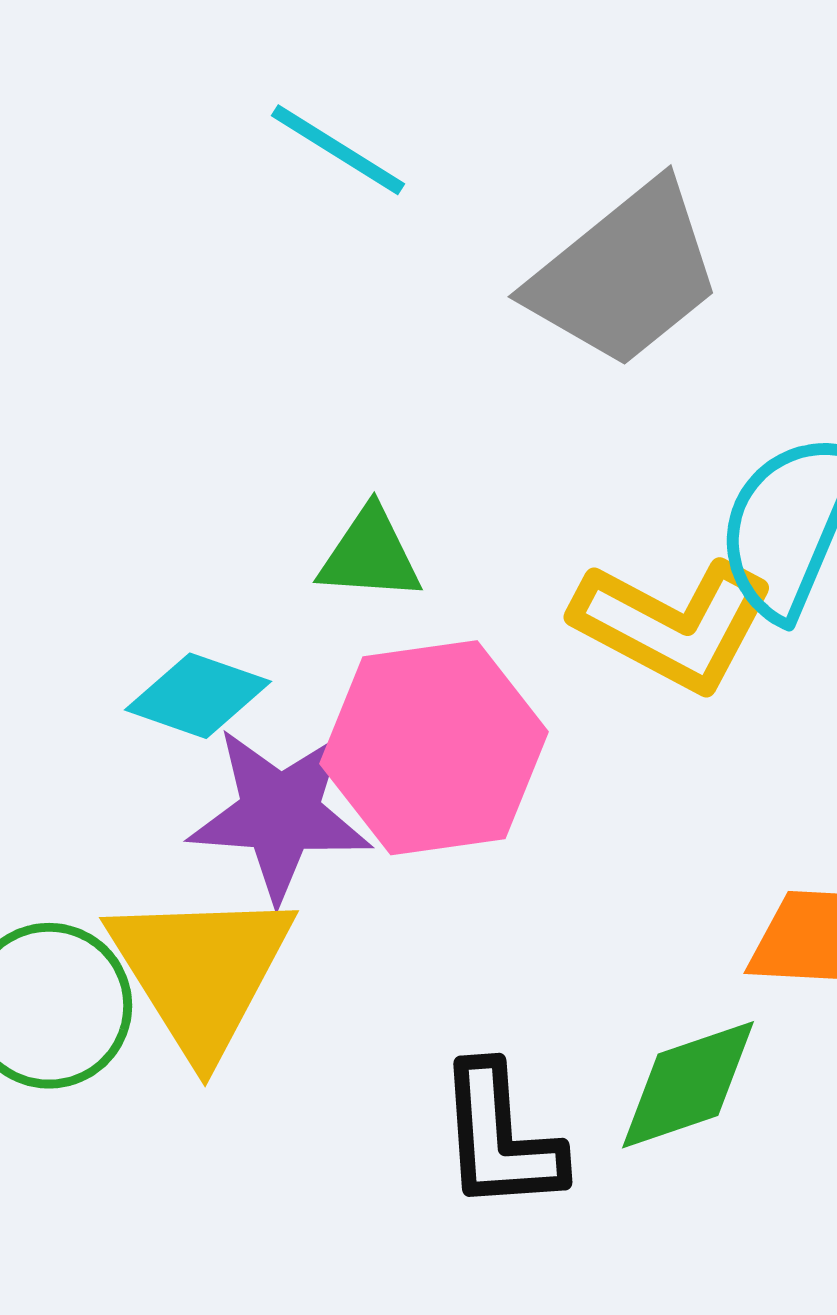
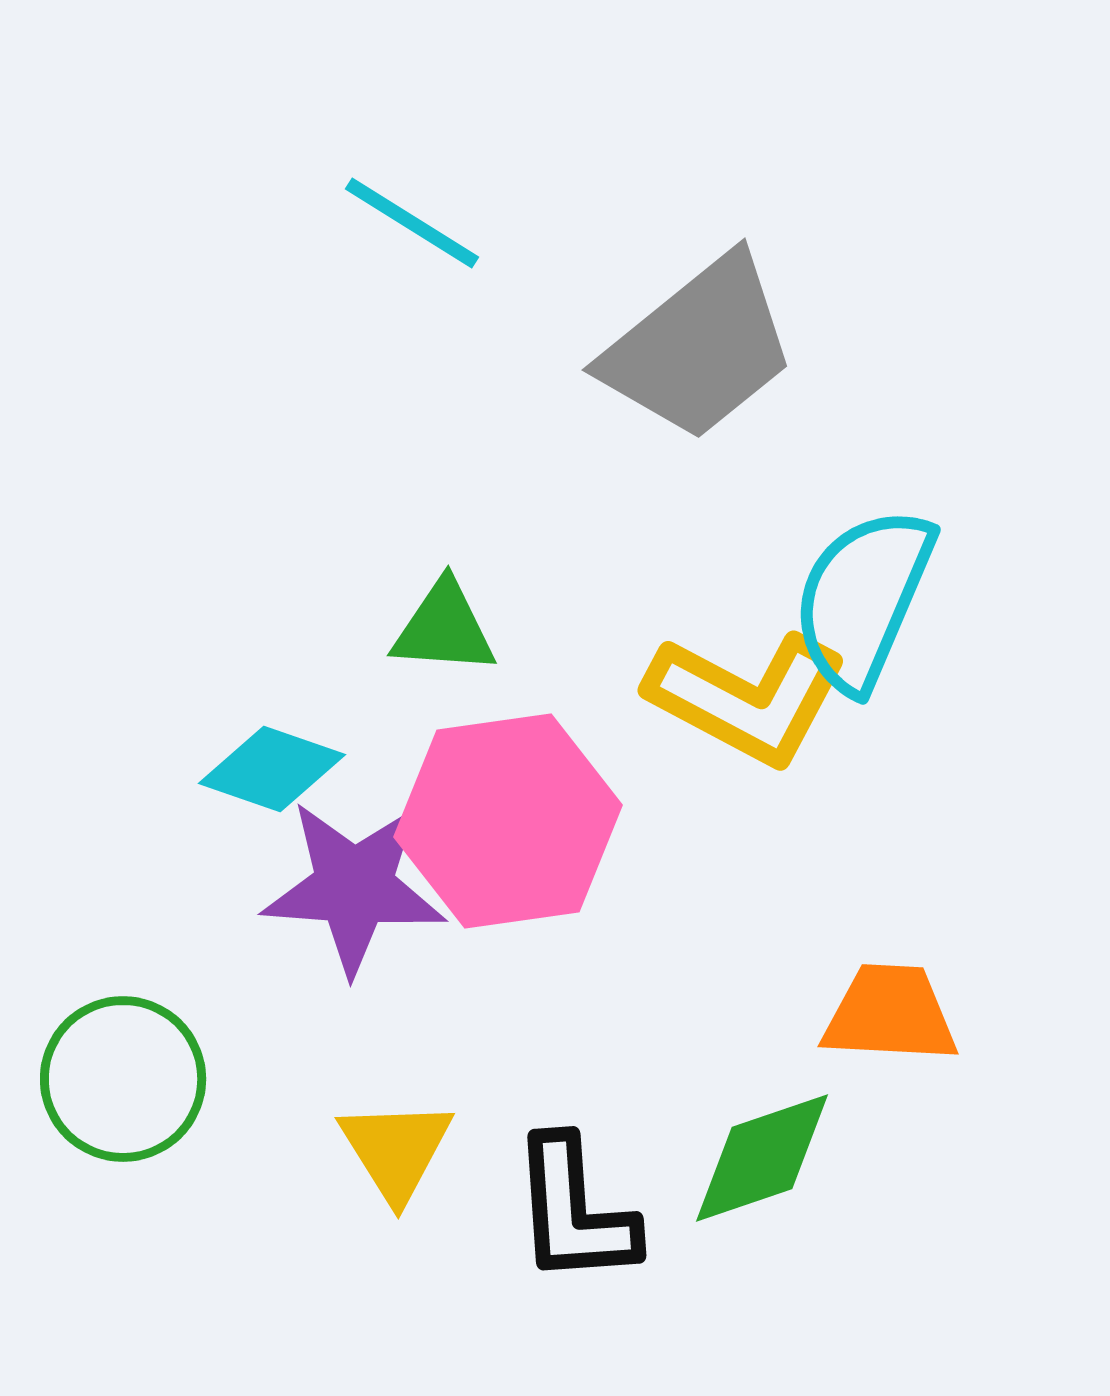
yellow triangle: (201, 972) -> (396, 1150), moved, size x0.6

